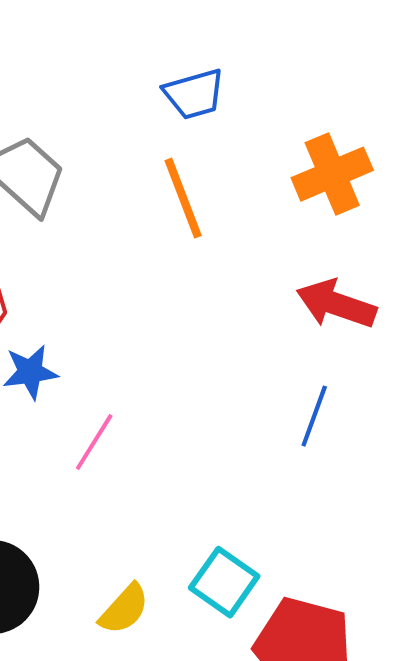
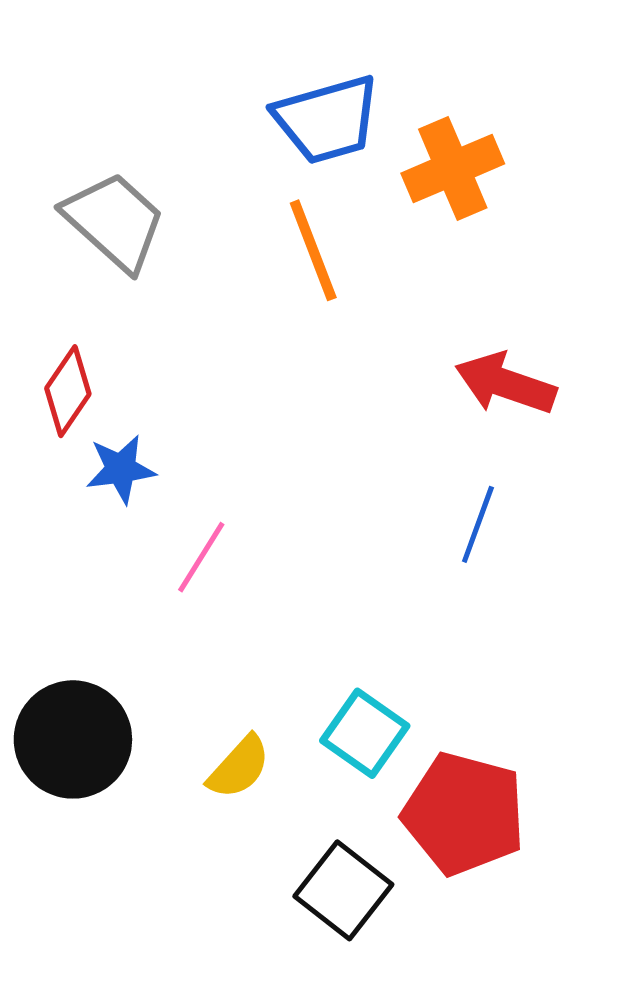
blue trapezoid: (194, 94) -> (327, 119), size x1.4
orange cross: (332, 174) -> (453, 169), moved

